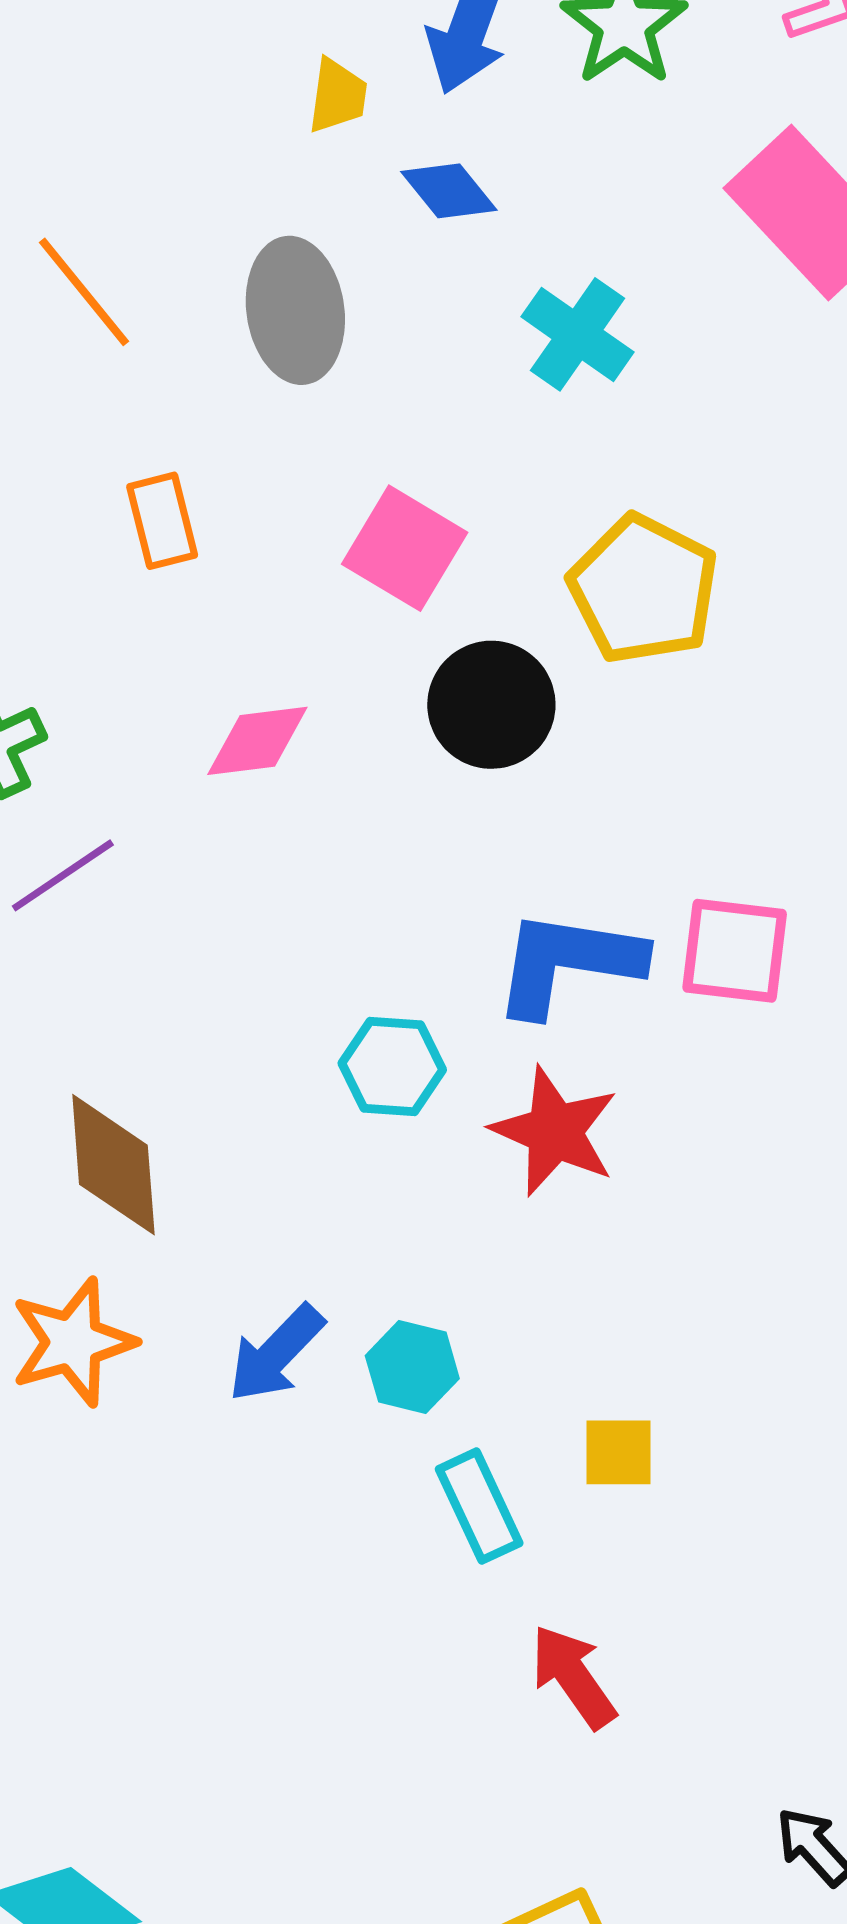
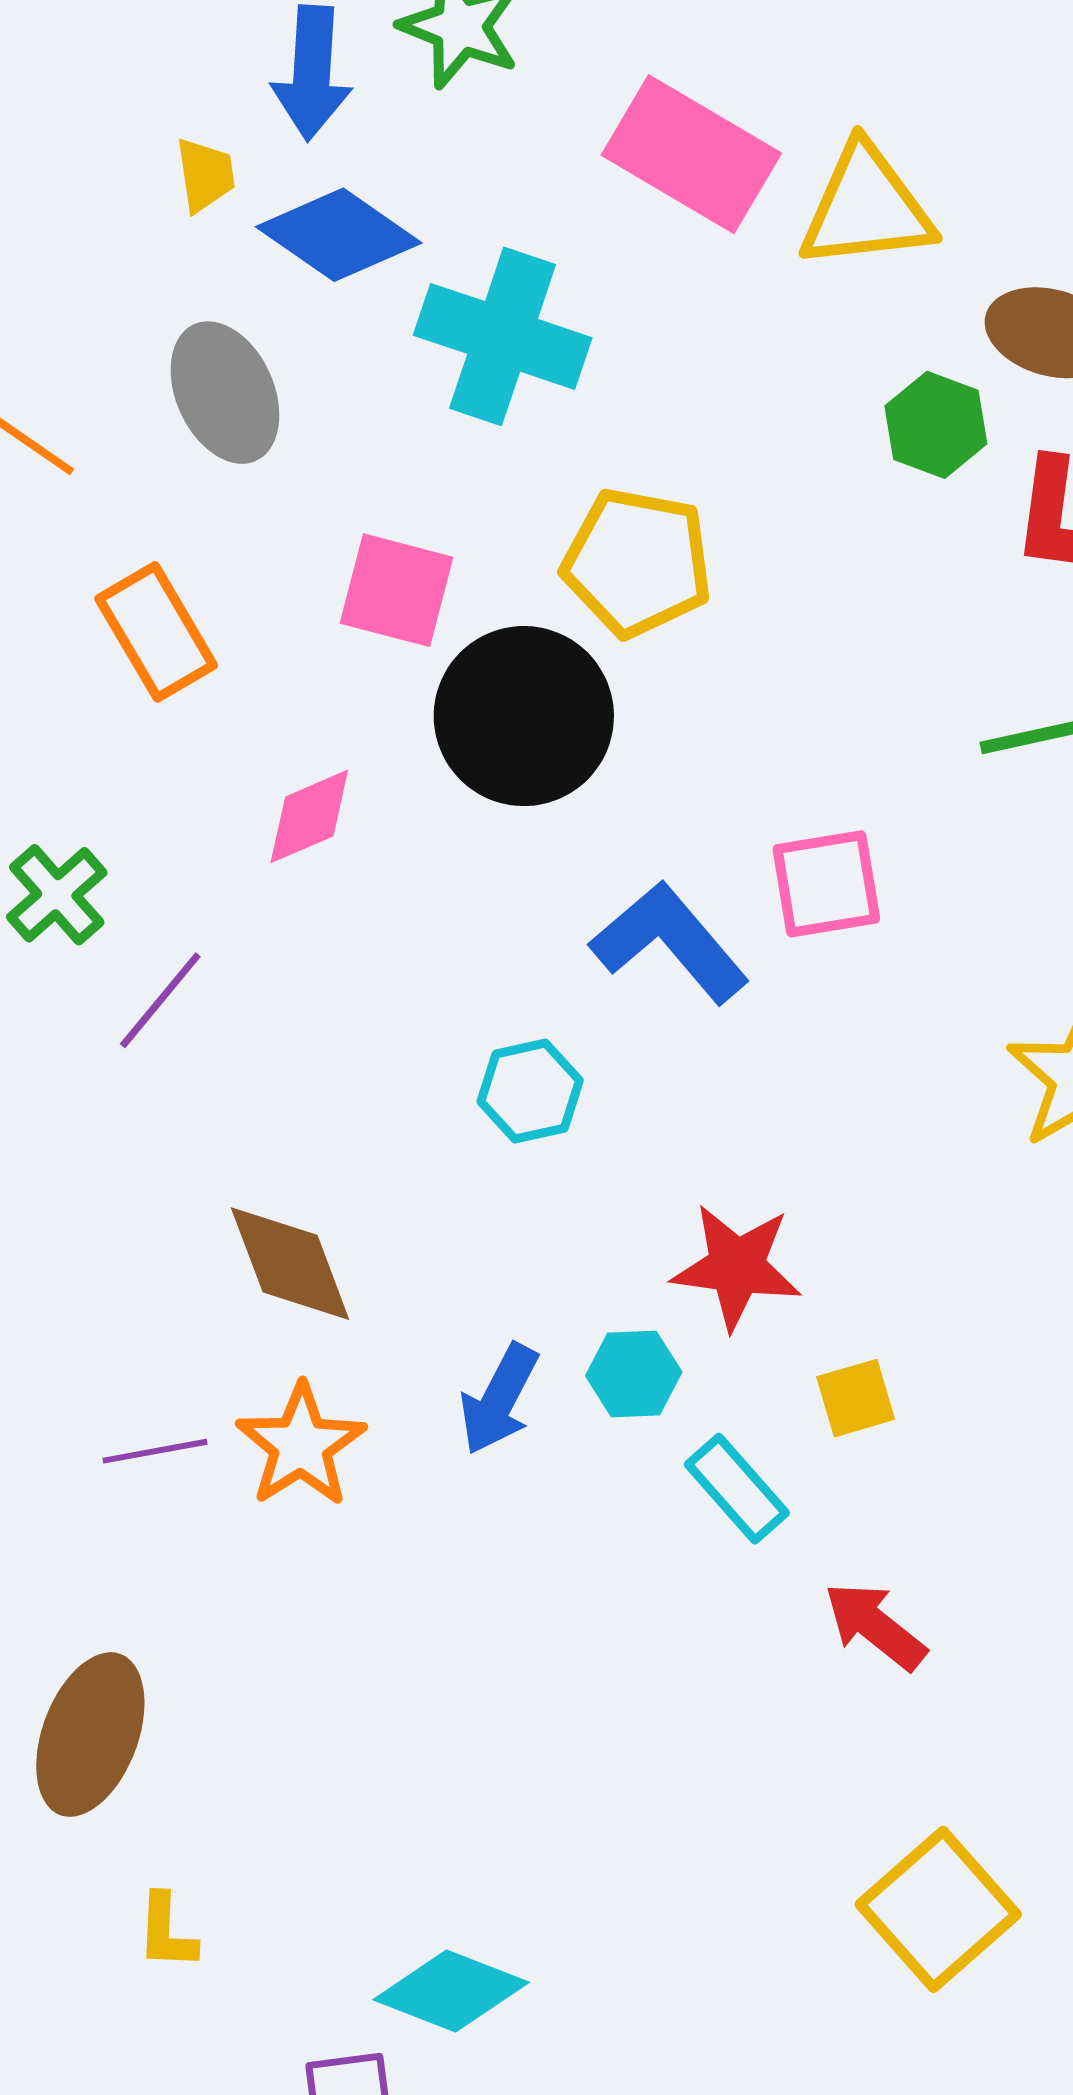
blue diamond: (449, 191) -> (339, 235), size x1.6
cyan cross: (578, 334) -> (503, 336), size x1.5
orange rectangle: (162, 521) -> (156, 632), size x1.4
black circle: (491, 705) -> (524, 716), size x1.4
blue L-shape: (568, 963) -> (670, 942), turned 57
red star: (555, 1131) -> (737, 1267), moved

